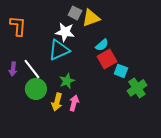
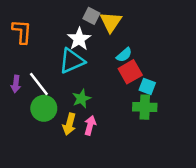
yellow triangle: (91, 18) -> (111, 22), turned -36
white star: (65, 32) -> (79, 39), turned 30
green cross: (137, 88) -> (145, 107), moved, turned 36

